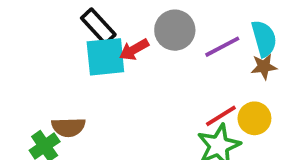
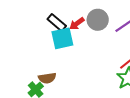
red arrow: (134, 50) -> (77, 24), moved

